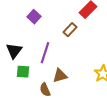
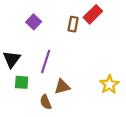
brown rectangle: (70, 30) -> (73, 24), moved, turned -32

